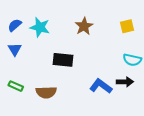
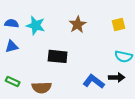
blue semicircle: (15, 25) -> (12, 23), turned 48
blue triangle: (15, 49) -> (12, 46), turned 48

